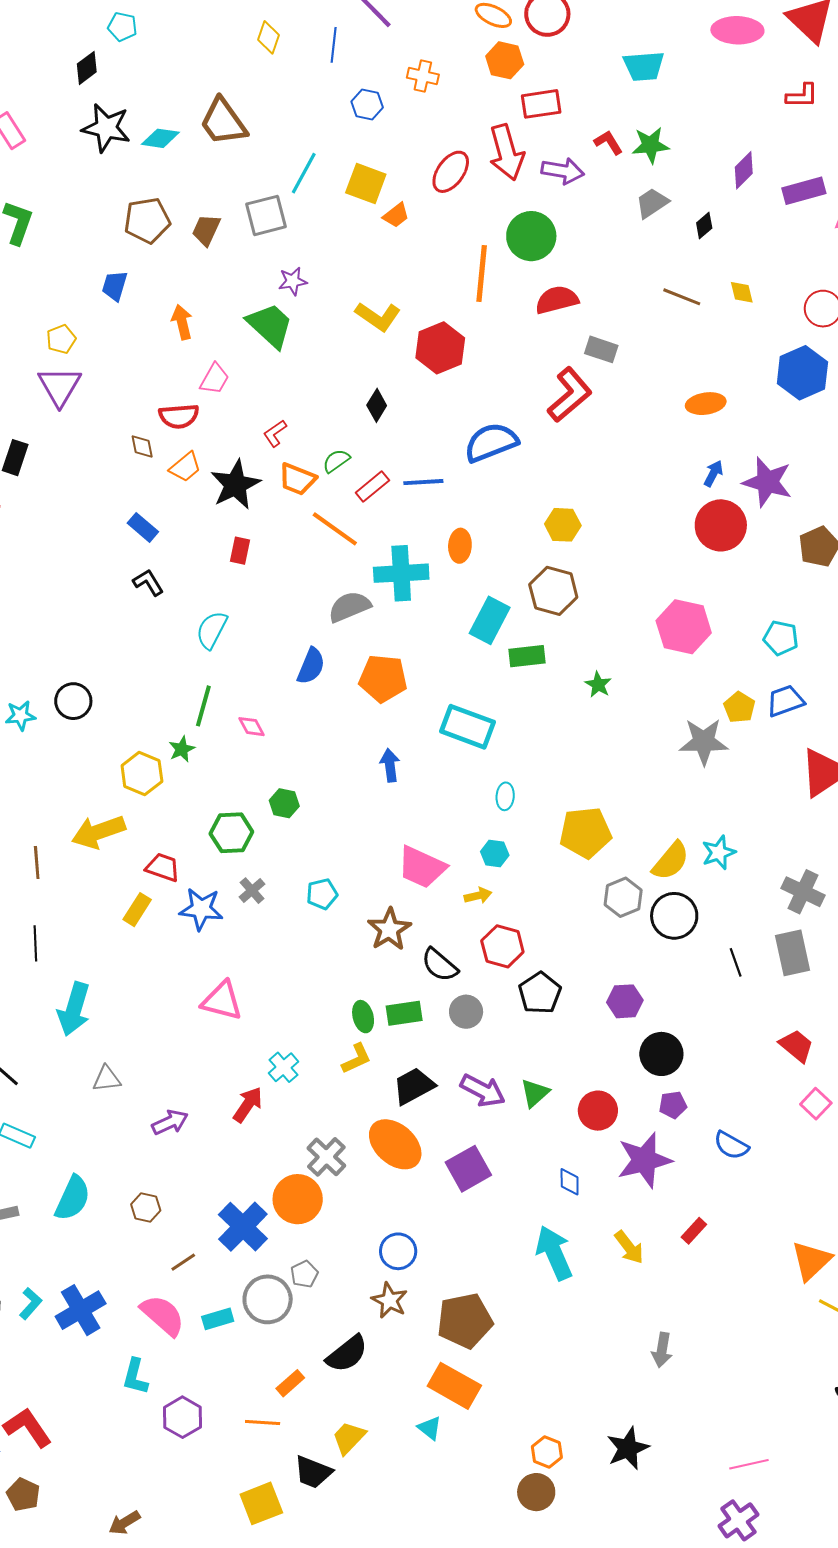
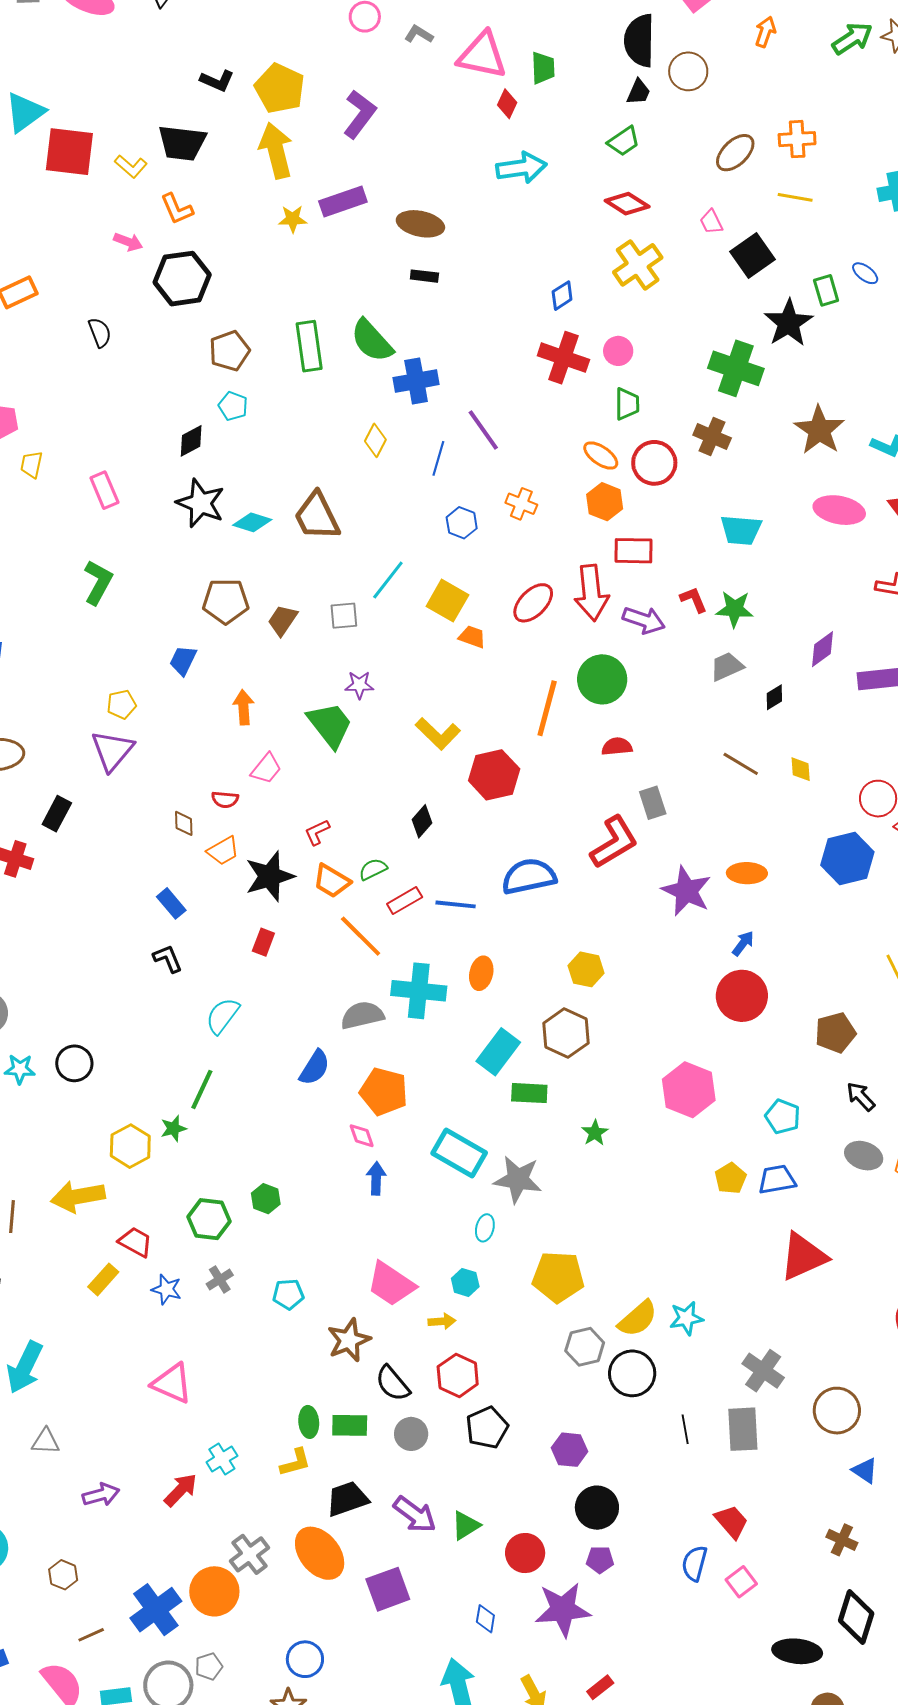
gray square: (266, 215) -> (344, 616), size x0.7
orange trapezoid: (396, 215) -> (472, 637), turned -132
red semicircle: (557, 300) -> (617, 747), size x0.7
gray rectangle: (601, 349) -> (653, 803), turned 44
red semicircle: (179, 416) -> (225, 800), size x0.7
purple star: (767, 482) -> (686, 891), moved
pink diamond: (252, 727) -> (362, 1136), moved
gray star: (704, 742) -> (518, 1179), moved
blue star: (201, 909) -> (167, 1289), size x0.7
blue semicircle: (731, 1145) -> (695, 1563), moved, turned 66

